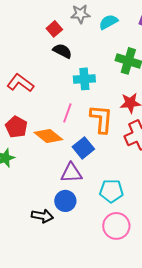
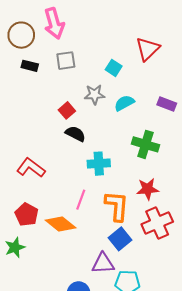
blue square: (83, 148) -> (120, 239), moved
purple triangle: (71, 173) -> (103, 263), moved

